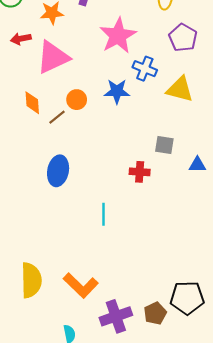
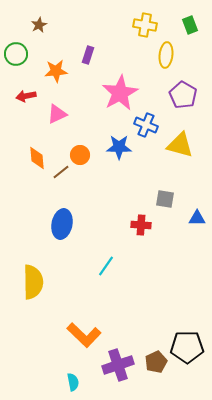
pink triangle: (53, 57) -> (57, 114), size x0.6
cyan line: (103, 214) -> (106, 266), turned 35
yellow semicircle: (31, 280) -> (33, 282), moved

